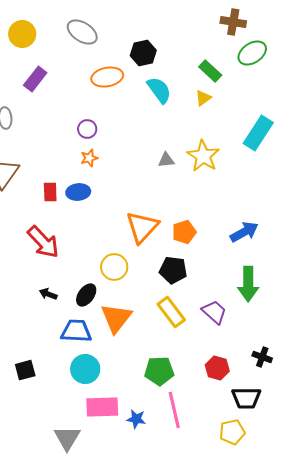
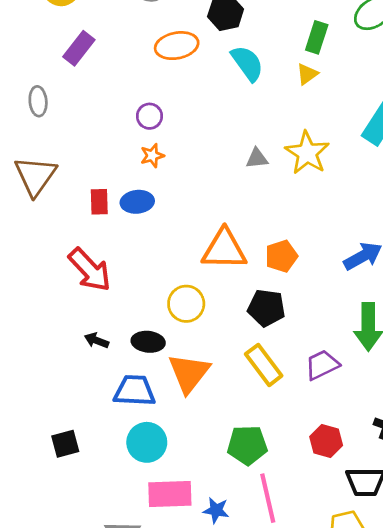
green rectangle: (210, 71) -> (317, 37), turned 65
orange triangle: (142, 227) -> (224, 249), turned 48
black ellipse: (86, 295) -> (148, 342), turned 60
purple trapezoid: (214, 312) -> (322, 365), turned -68

